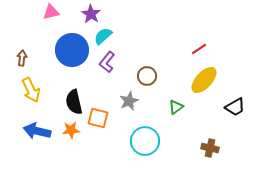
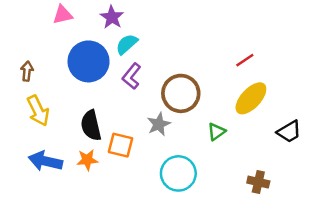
brown circle: (147, 76) -> (181, 93), size x1.6

